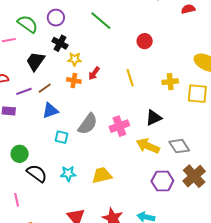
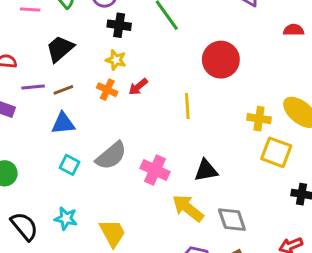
red circle: (145, 41) -> (221, 60), size x1.6
black cross: (60, 43) -> (119, 25), moved, turned -35
yellow cross: (170, 82) -> (259, 119), moved
pink cross: (119, 126) -> (155, 170), turned 30
black semicircle: (37, 173) -> (24, 226), moved
yellow trapezoid: (102, 175) -> (113, 233), turned 60

